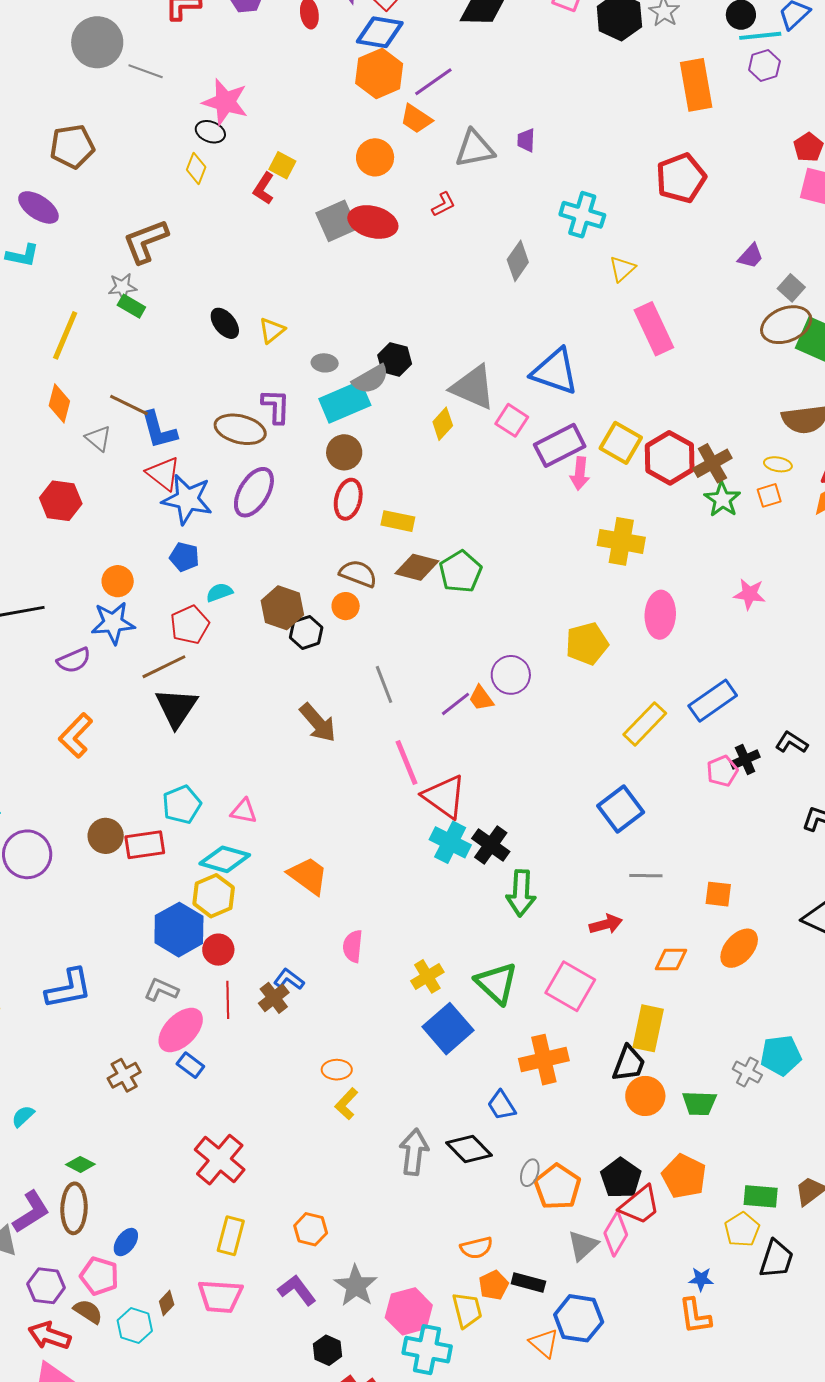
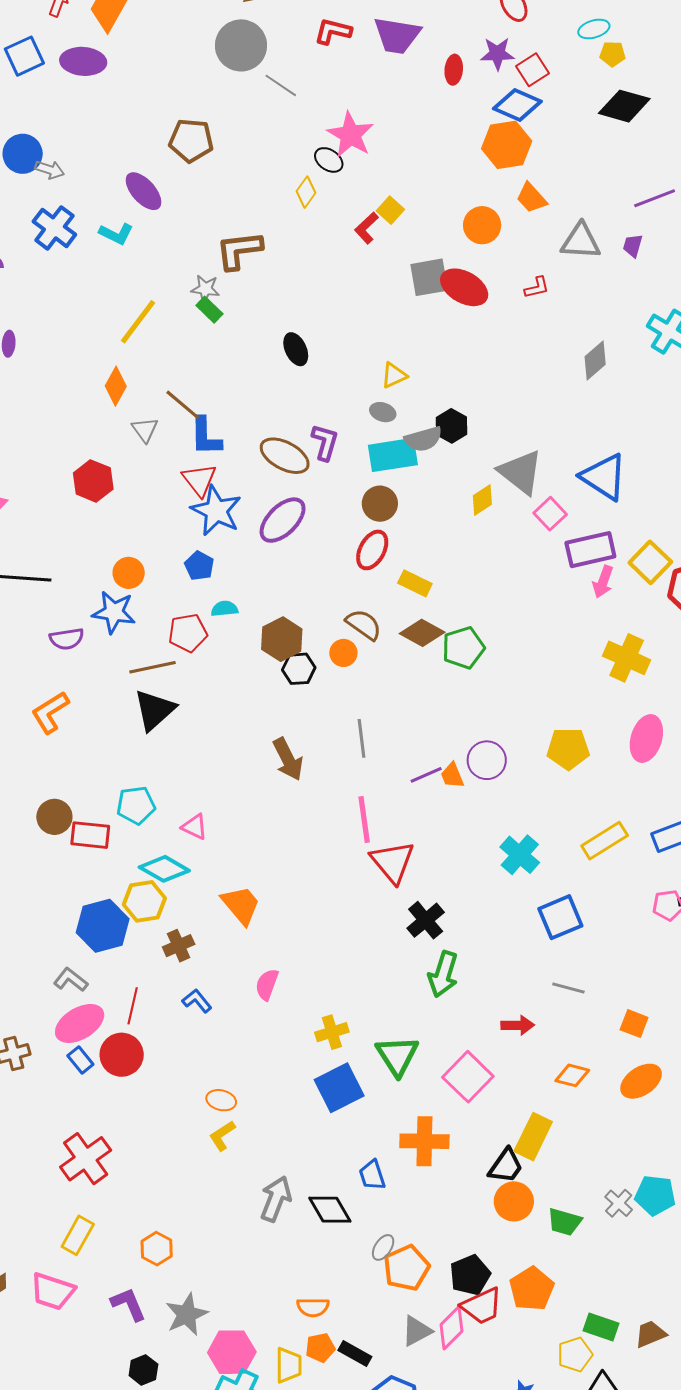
purple line: (433, 82) -> (655, 198), moved
yellow triangle: (272, 330) -> (394, 375), moved
cyan cross: (450, 842) -> (520, 855), moved
red circle: (218, 950) -> (122, 1055), moved, size x1.4
brown cross: (274, 998) -> (179, 946), moved

